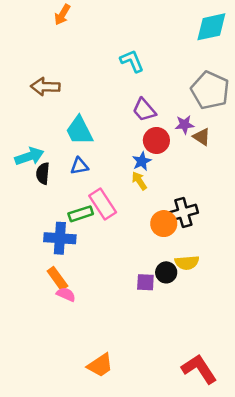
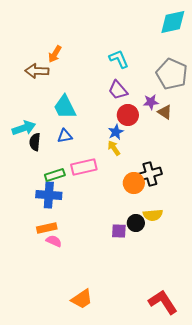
orange arrow: (62, 15) -> (55, 54), moved
cyan L-shape: (132, 61) -> (119, 59), moved
pink rectangle: (103, 204) -> (84, 167), turned -70
green rectangle: (81, 214) -> (55, 175), moved
orange rectangle: (57, 279) -> (47, 228), turned -66

